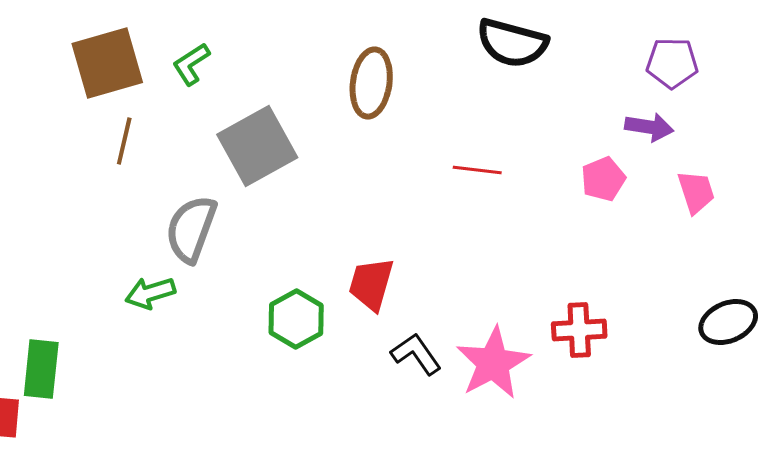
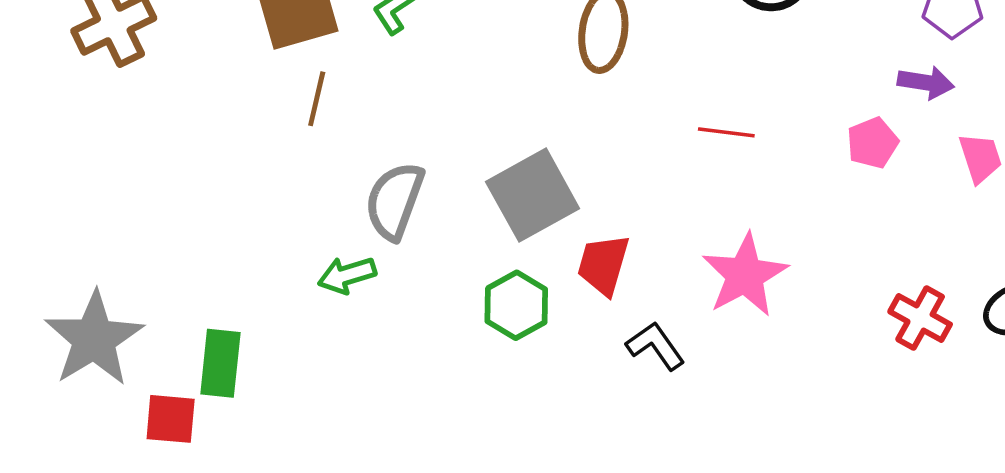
gray square: (257, 146) -> (533, 195), moved
red cross: (579, 330) -> (920, 318), moved, turned 32
pink star: (493, 363) -> (745, 275), moved

